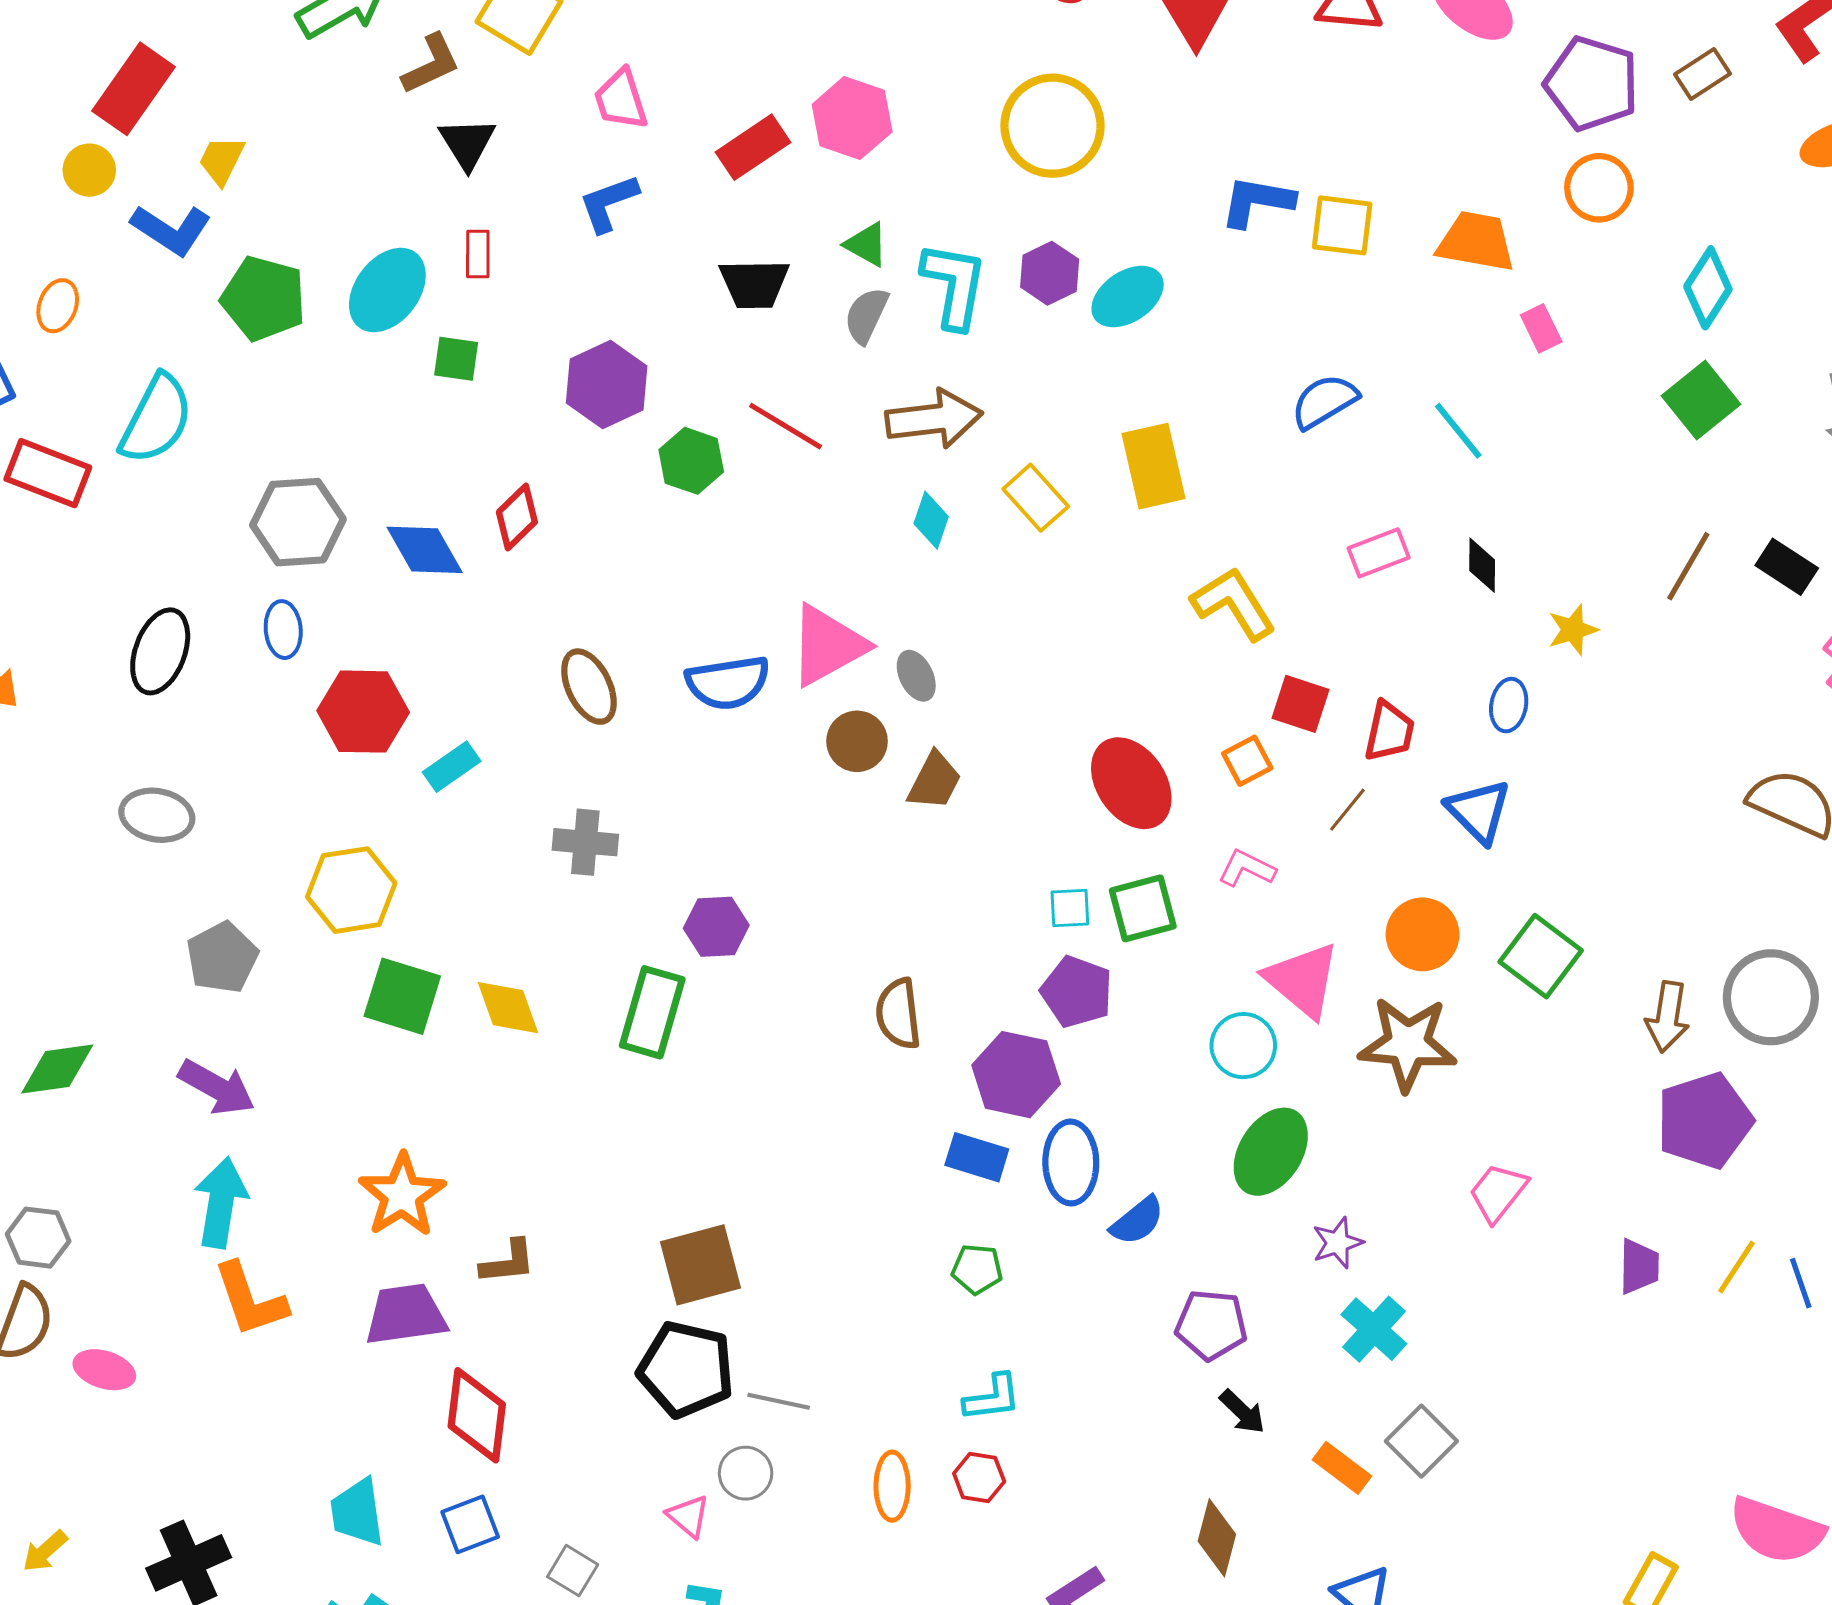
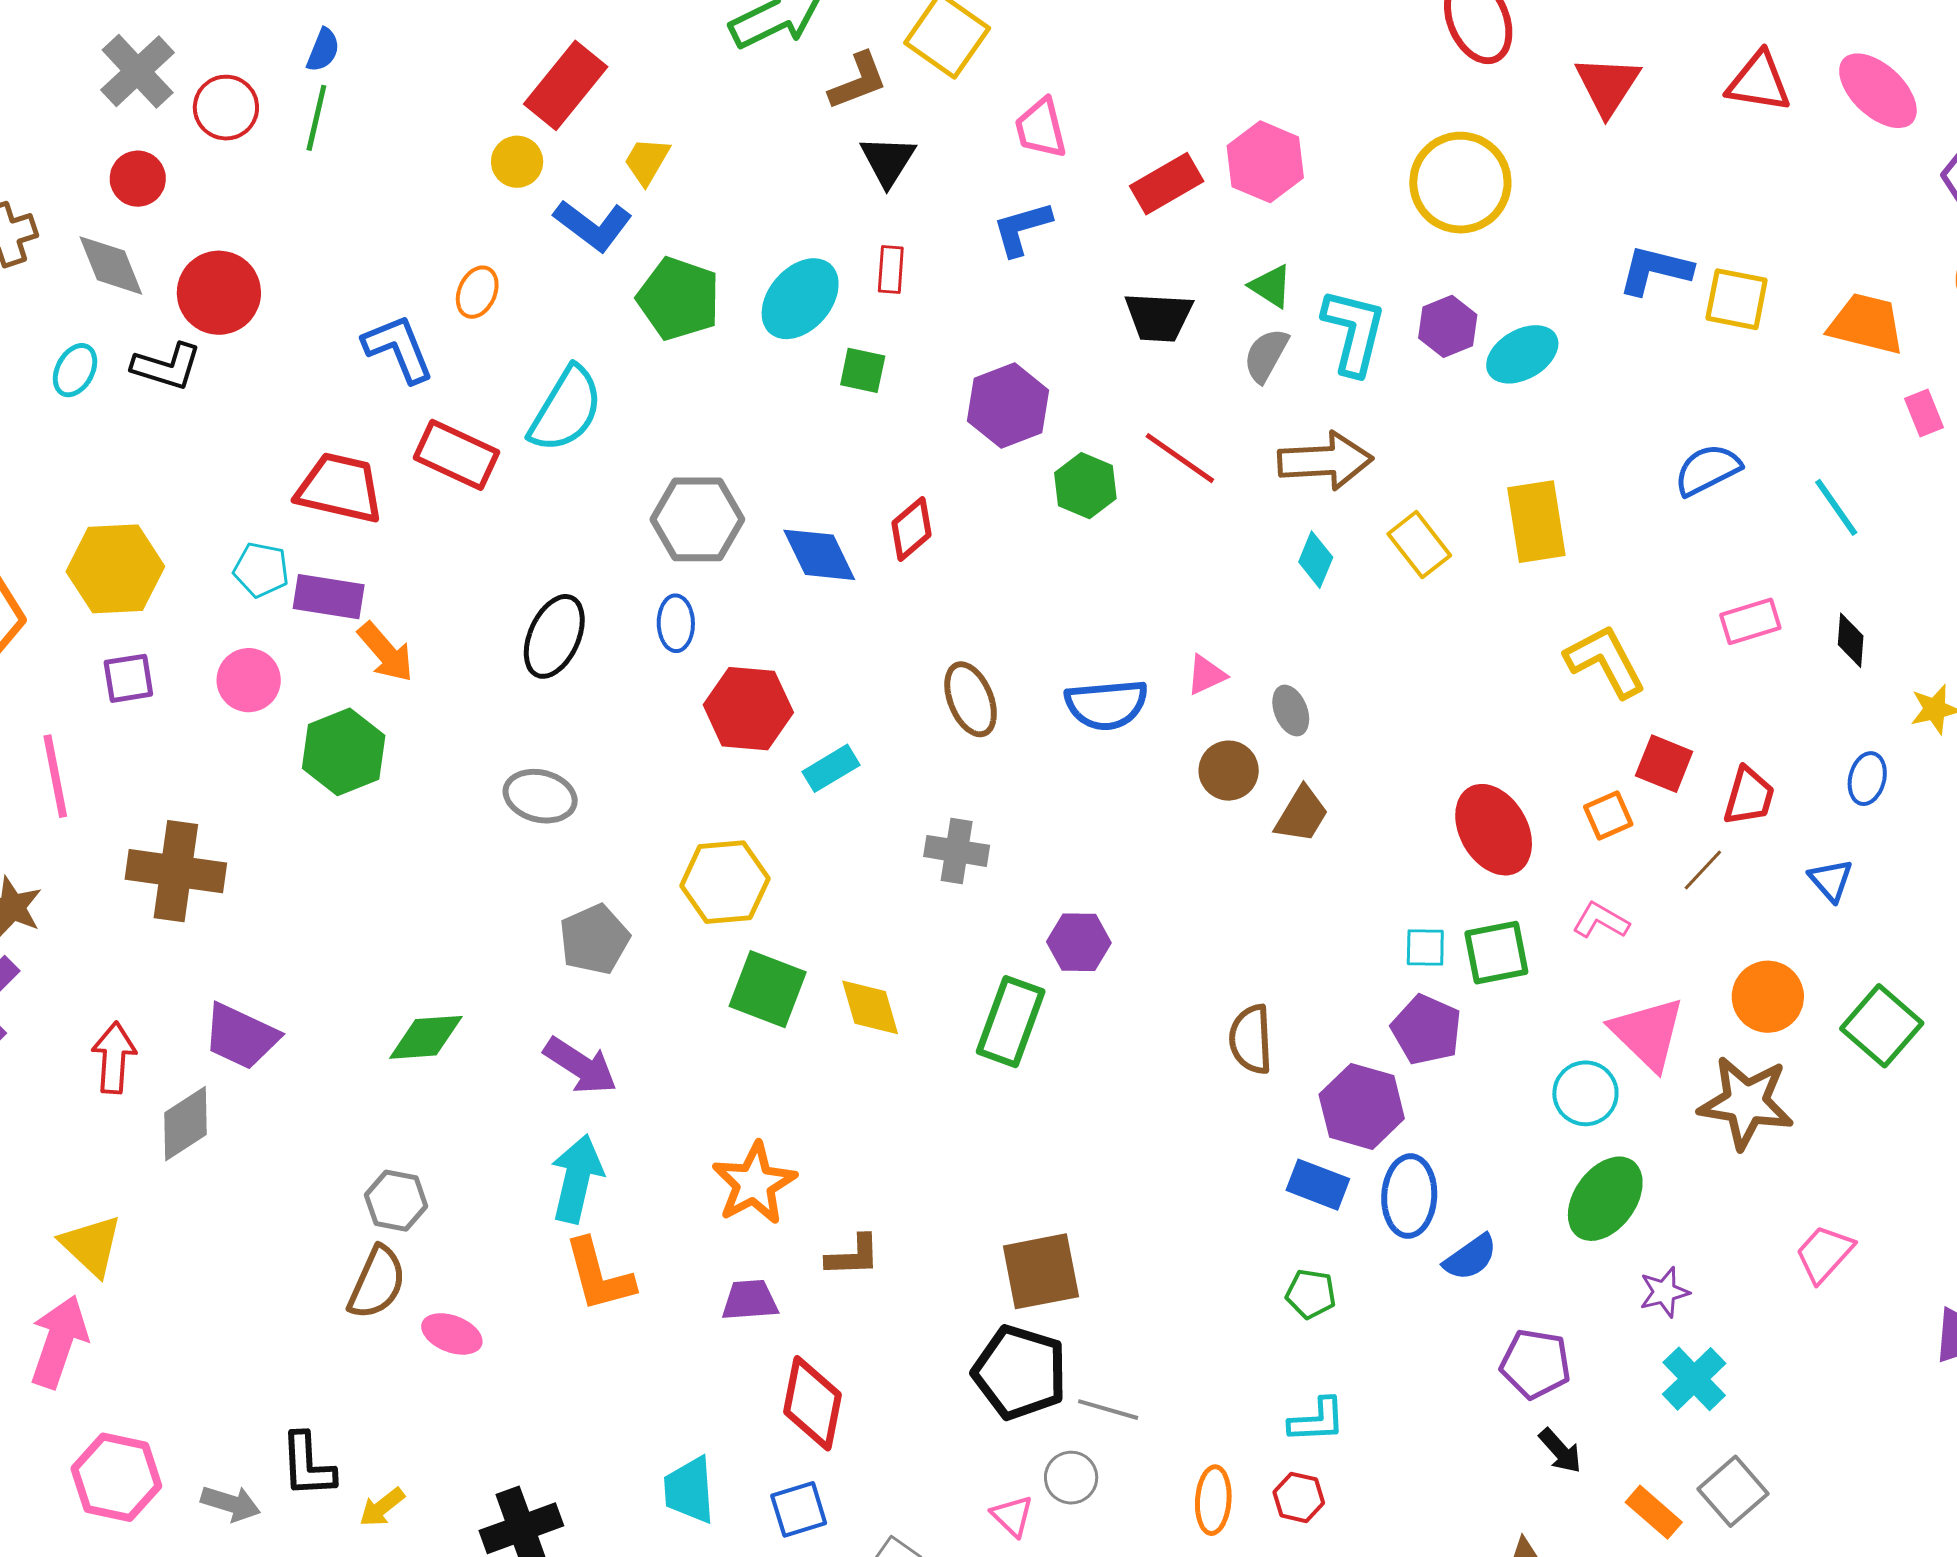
pink triangle: (828, 645) -> (1206, 675), size x0.5
blue triangle: (1479, 811) -> (1831, 880), size x0.7
purple trapezoid: (406, 1315) -> (750, 1300), size x0.7

